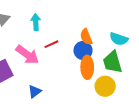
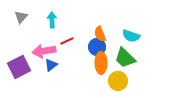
pink arrow: (27, 55) -> (44, 51), turned 135
green trapezoid: (112, 62) -> (125, 58), turned -30
blue triangle: (35, 92) -> (51, 65), moved

